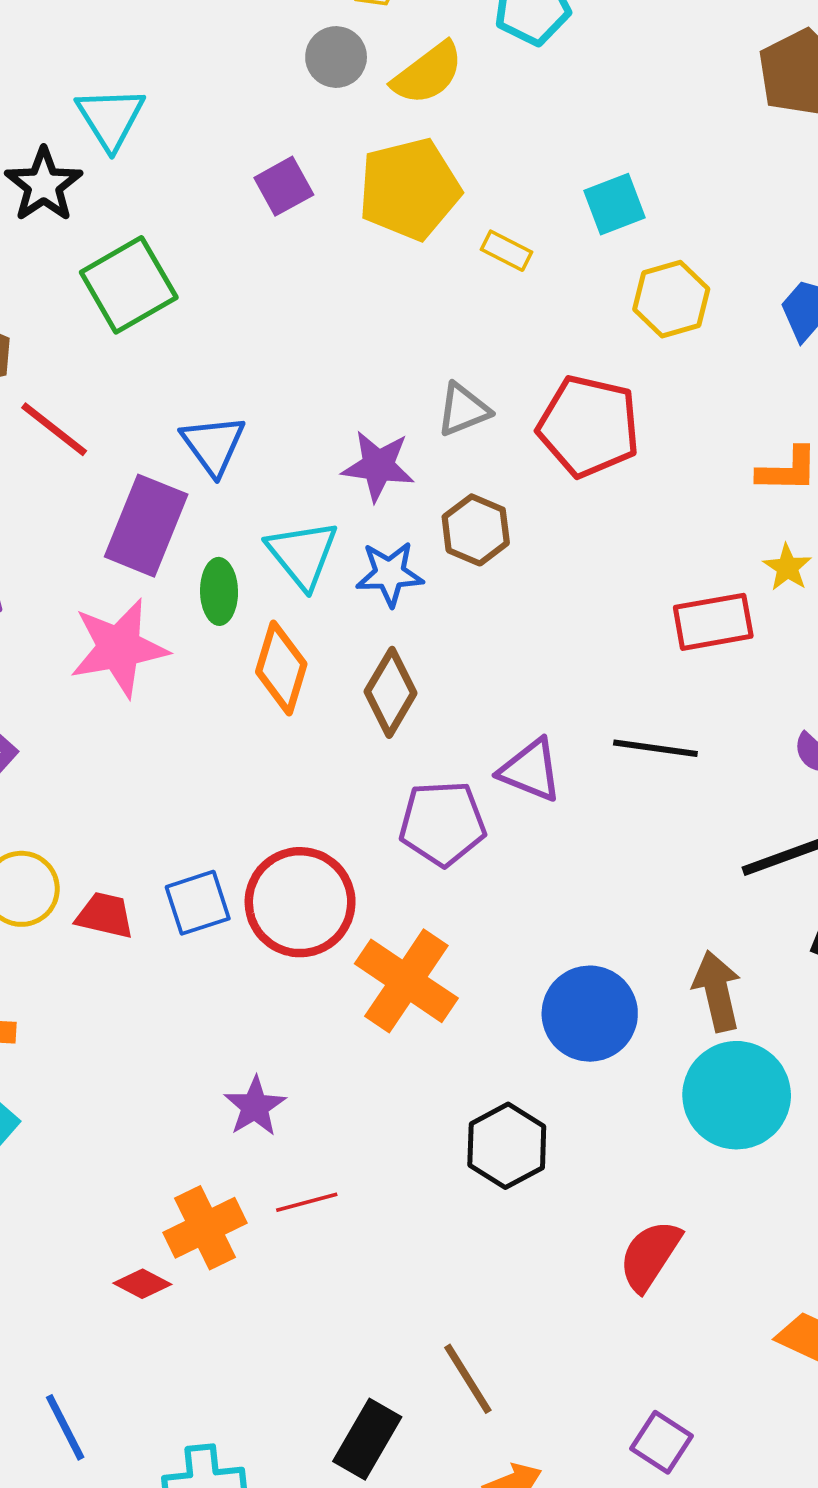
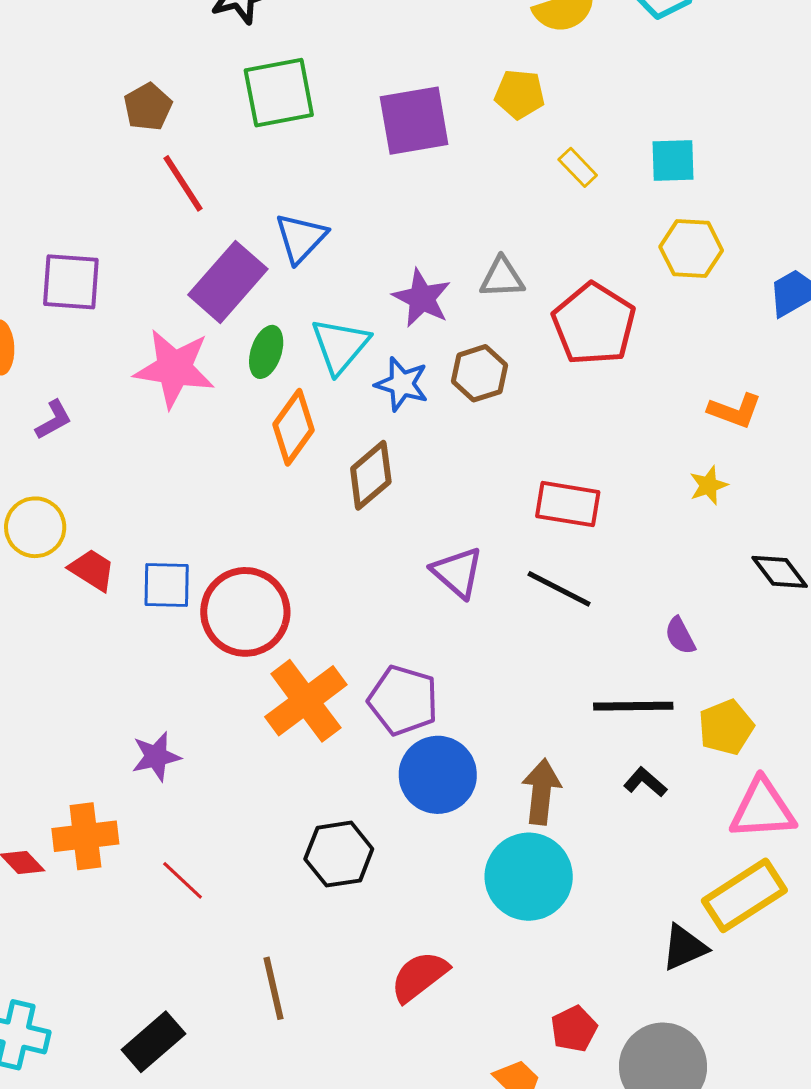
purple square: (284, 186) -> (414, 121), moved, size x1.6
yellow pentagon: (409, 189) -> (520, 94), size x0.6
red rectangle: (713, 622) -> (568, 504), moved
purple pentagon: (442, 823) -> (403, 700), moved
red line: (307, 1202) -> (183, 880), moved, turned 39
brown line: (468, 1379) -> (274, 988), moved

